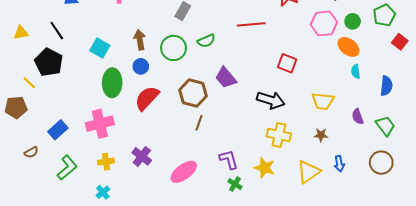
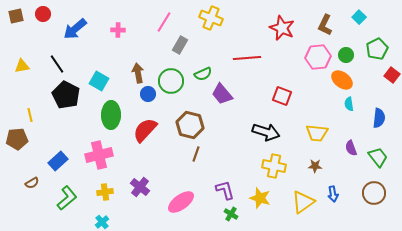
black pentagon: (49, 62) -> (66, 95), moved
blue circle: (141, 66) -> (148, 94), moved
purple trapezoid: (226, 78) -> (222, 94), moved
yellow line: (29, 83) -> (30, 115), turned 32

